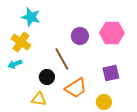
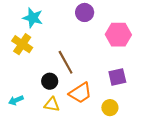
purple circle: (80, 36) -> (85, 12), moved
cyan arrow: (15, 64) -> (16, 100), moved
yellow triangle: (39, 99) -> (52, 104), moved

